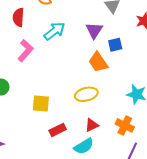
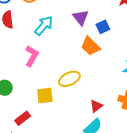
pink L-shape: (25, 51) -> (32, 56), moved
yellow ellipse: (86, 94) -> (69, 79), moved
red rectangle: (58, 130) -> (23, 118), moved

